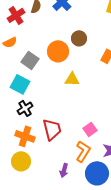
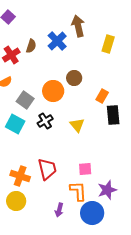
yellow triangle: (72, 79) -> (77, 125), moved, turned 49
black cross: (25, 108) -> (45, 121), moved
pink square: (90, 129) -> (85, 169), turned 32
orange L-shape: (83, 151) -> (78, 191), turned -35

